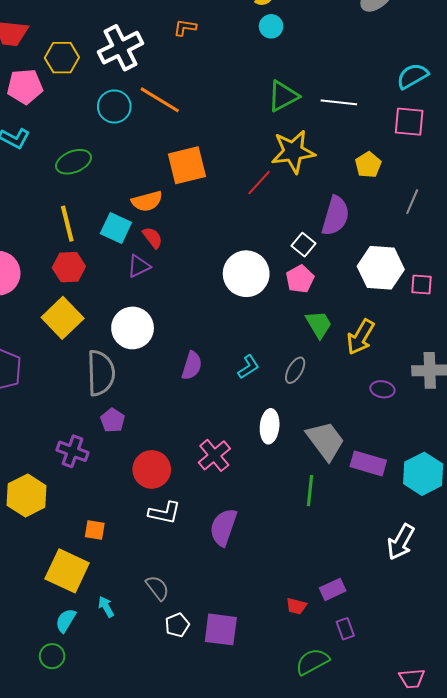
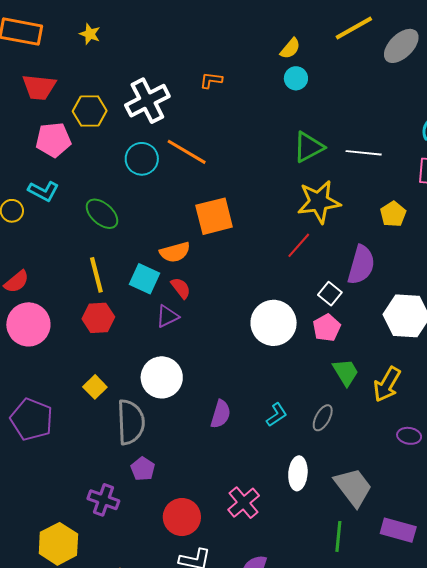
green ellipse: (74, 162) -> (102, 214), turned 64
red line: (259, 182) -> (299, 245), moved
yellow square: (63, 318) -> (95, 387), moved, size x0.6
purple rectangle: (368, 463) -> (398, 530), moved

